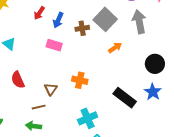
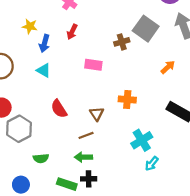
blue arrow: (58, 20) -> (44, 43), moved
orange arrow: (115, 48) -> (168, 67), moved

